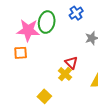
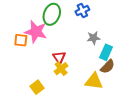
pink star: (28, 30) -> (36, 32), moved
red triangle: (71, 63) -> (59, 57), moved

